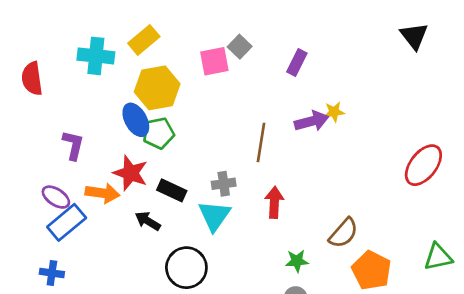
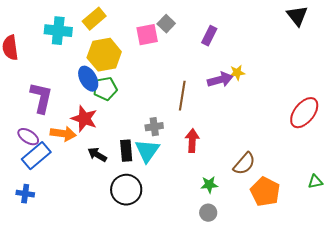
purple L-shape: (73, 145) -> (41, 98), size x1.4
black rectangle: (172, 190) -> (126, 151), moved, turned 60
green triangle: (438, 257) -> (315, 182), size x0.7

